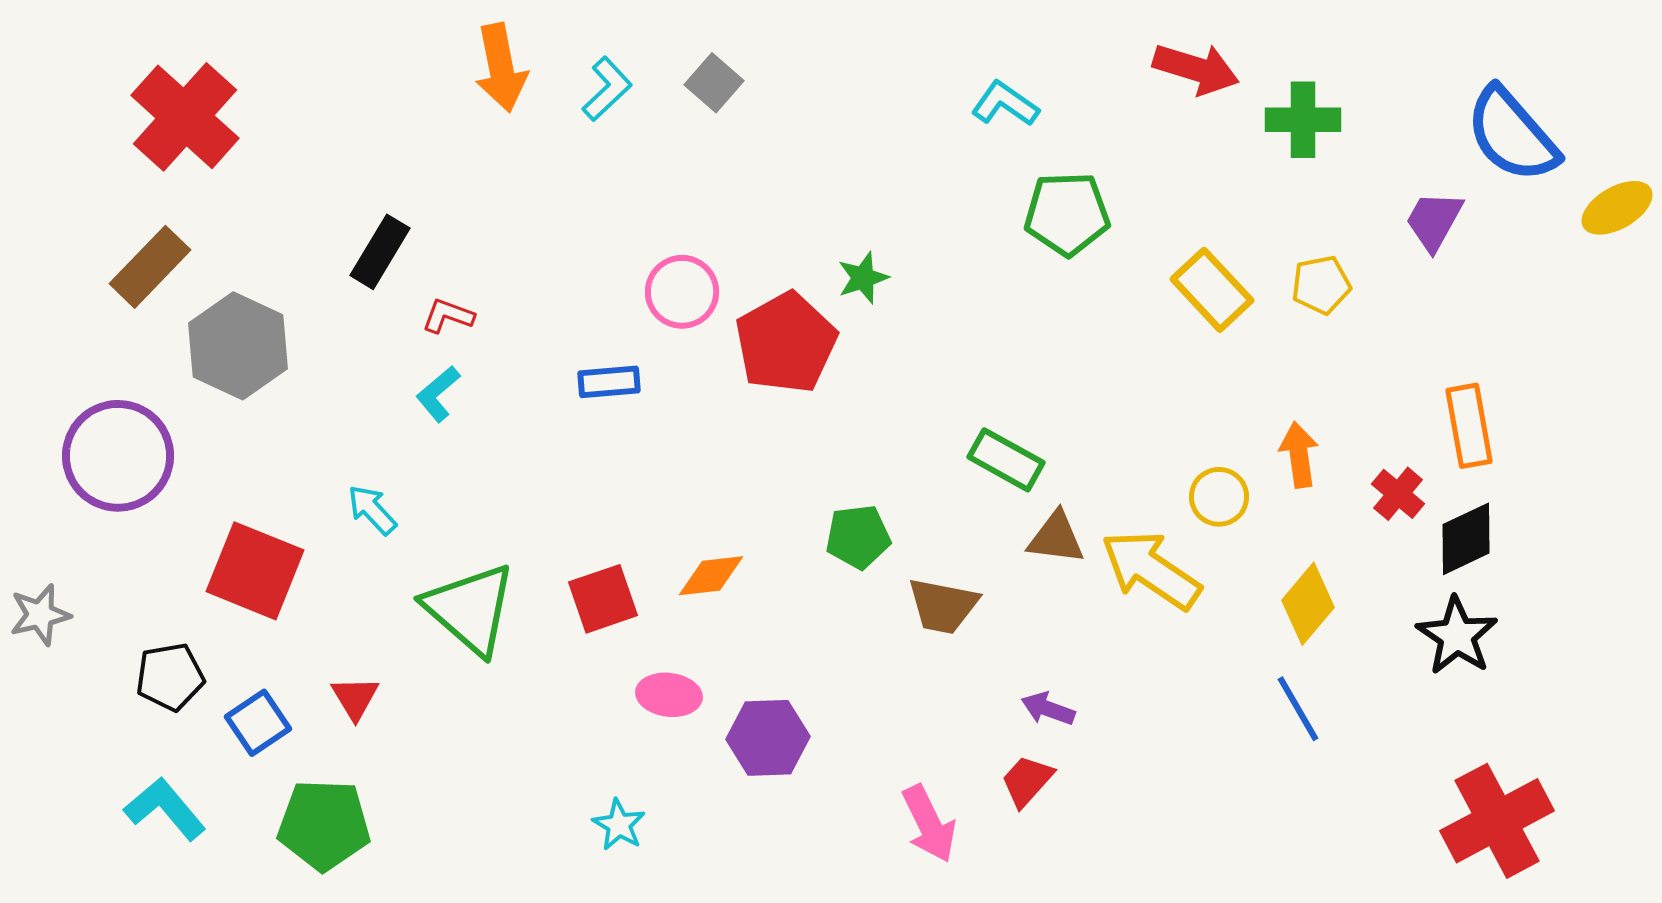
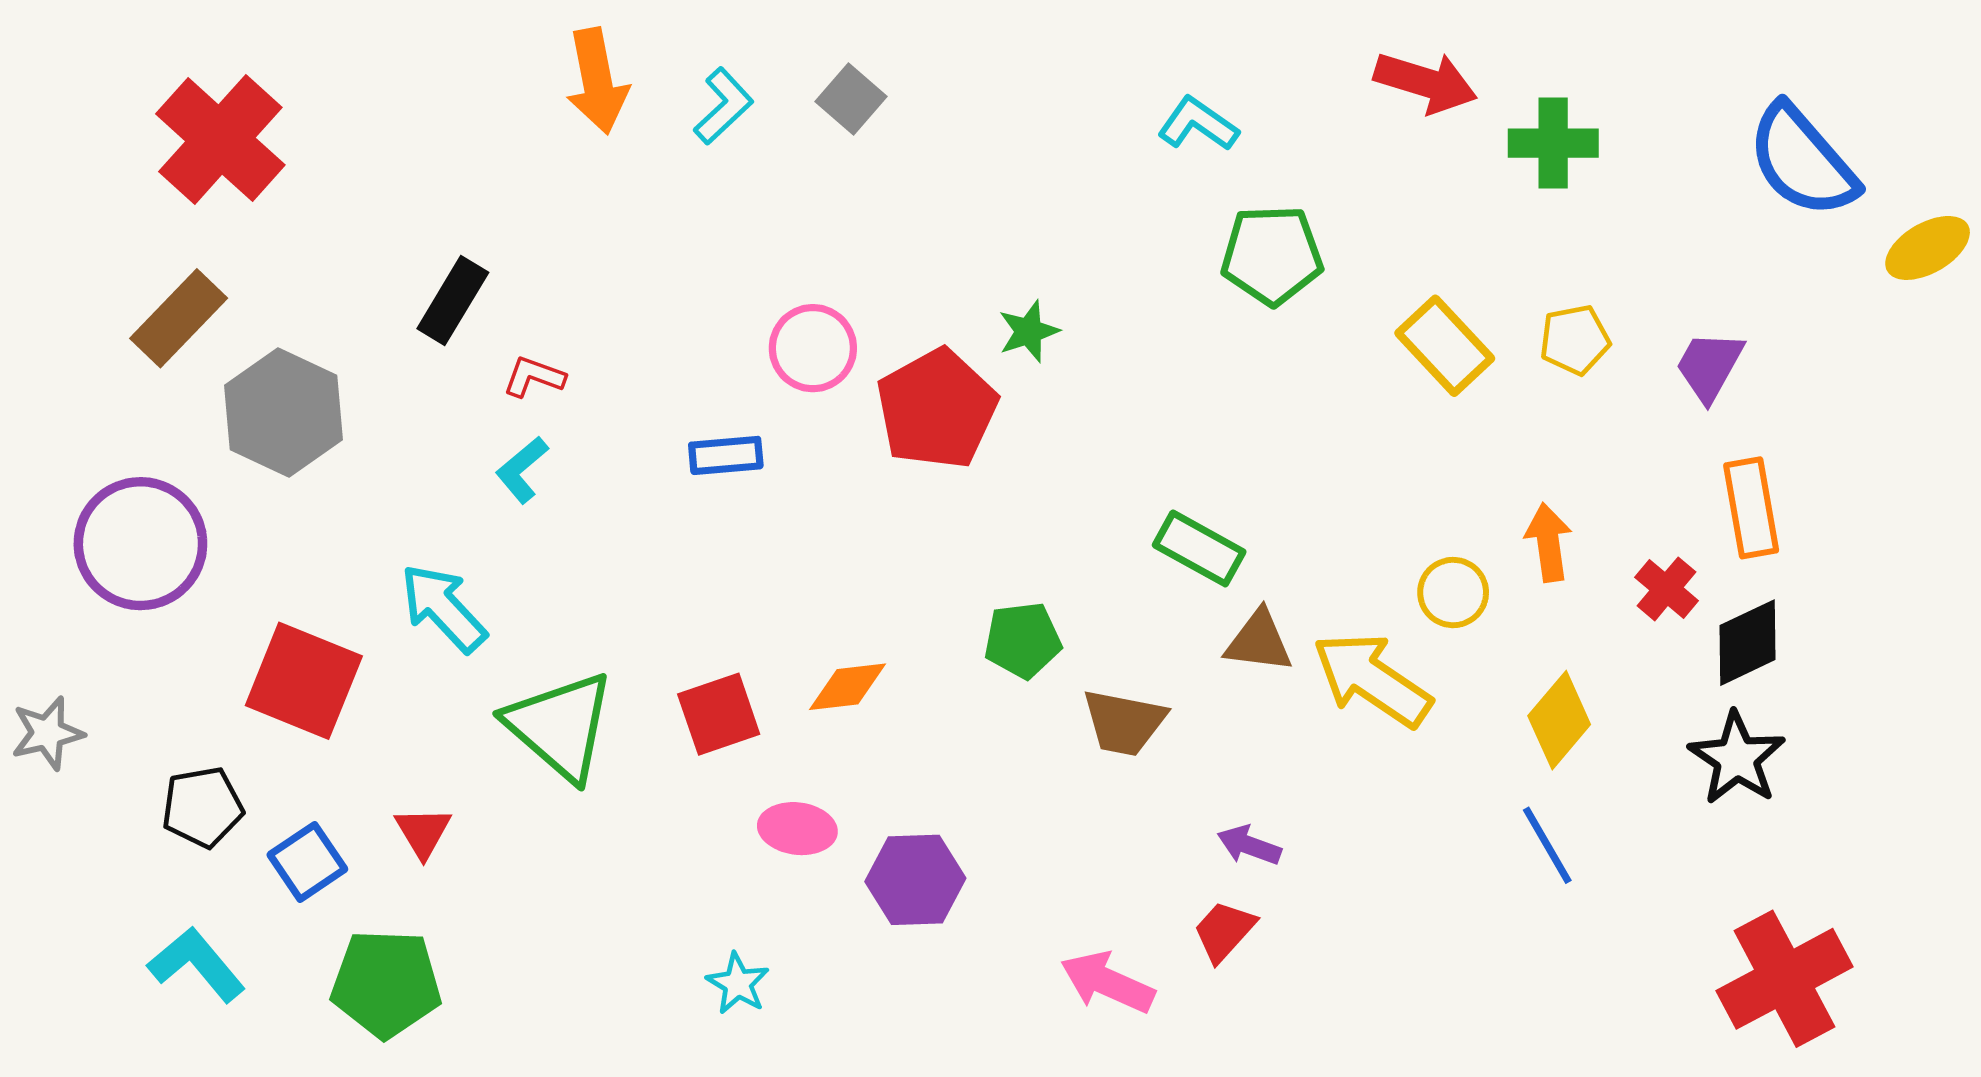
purple trapezoid: (1434, 221) -> (1709, 366), moved
cyan arrow: (372, 510) -> (443, 608), size x1.5
pink arrow: (929, 824) -> (1107, 982), turned 140

